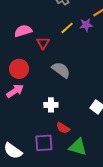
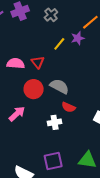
pink semicircle: (23, 31) -> (16, 63), moved, turned 30
red circle: (19, 69) -> (34, 89), moved
red semicircle: (63, 128) -> (69, 107), moved

